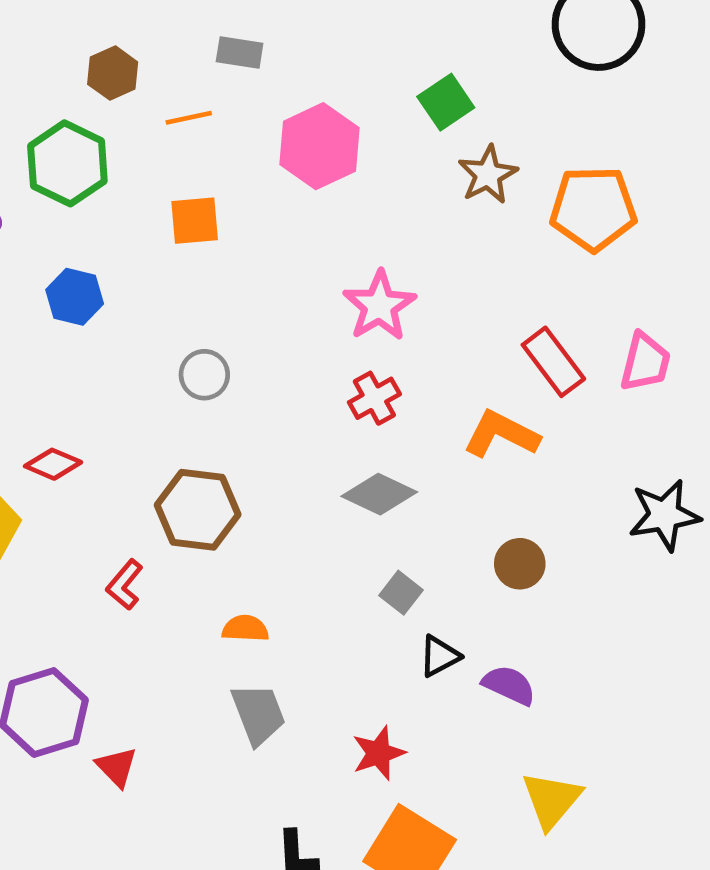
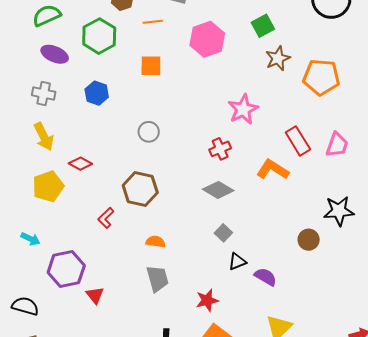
pink star: (379, 306) -> (243, 109), moved
brown circle: (520, 564) -> (309, 240), moved

